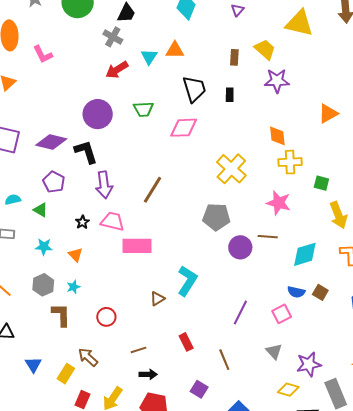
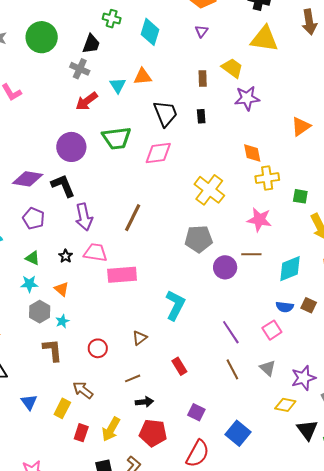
green trapezoid: (143, 109) -> (117, 138), size x1.4
green triangle: (41, 210) -> (33, 258), moved
gray hexagon: (43, 285) -> (40, 312), moved
brown triangle: (157, 299) -> (140, 338), moved
purple line: (240, 312) -> (231, 332), turned -55
brown line: (224, 360) -> (232, 369), moved

